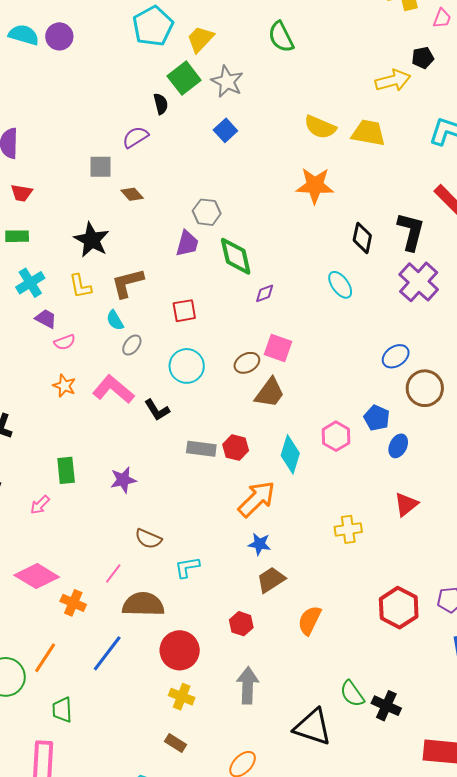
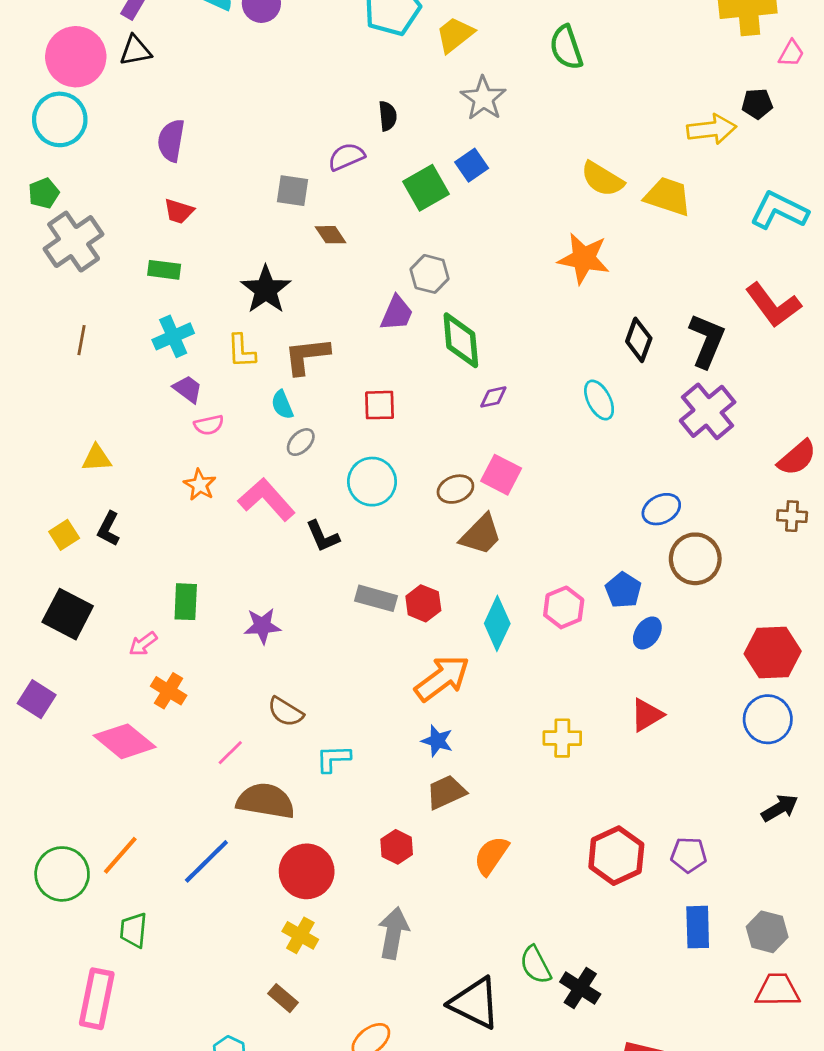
green square: (184, 78) -> (426, 188), moved
orange cross: (73, 603) -> (169, 691), moved

